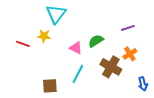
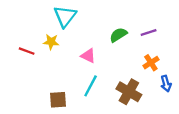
green semicircle: (96, 41) -> (118, 35), moved
brown cross: (111, 67) -> (129, 92), moved
blue arrow: (143, 84) -> (166, 84), moved

